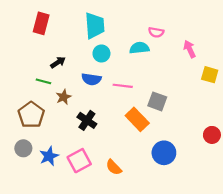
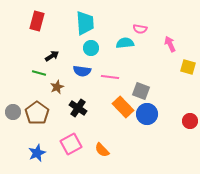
brown pentagon: (31, 115) -> (37, 113), moved
gray circle: (23, 148) -> (13, 112), moved
blue circle: (164, 153) -> (147, 114), moved
blue star: (49, 156) -> (37, 153), moved

